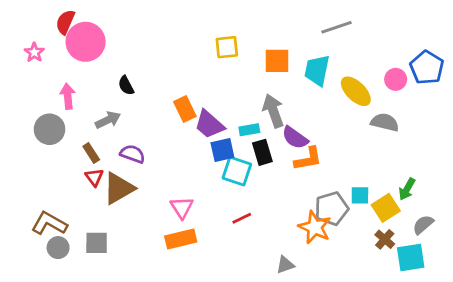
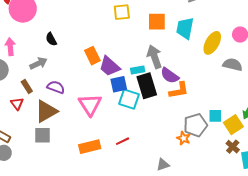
yellow ellipse: (356, 91) -> (212, 43), turned 75
black rectangle: (262, 152) -> (147, 86), size x1.4
red triangle: (94, 177) -> (17, 104), moved
pink triangle: (182, 208) -> (90, 105), moved, size x1.4
red line: (242, 218) -> (123, 141), moved
orange star: (315, 227) -> (184, 138), size x0.6
gray square: (97, 243) -> (42, 135), moved

